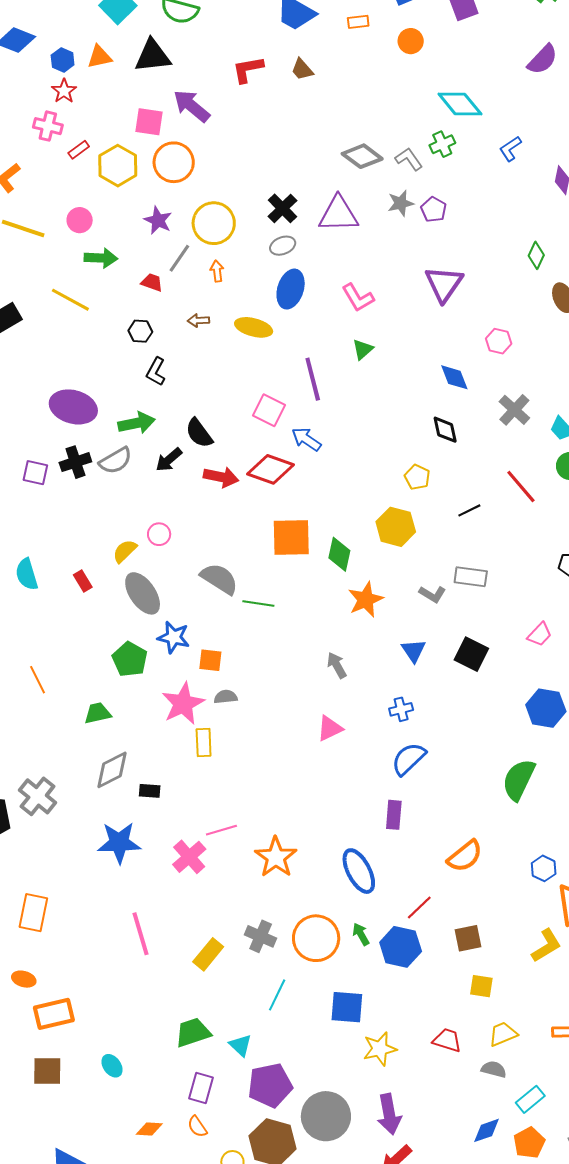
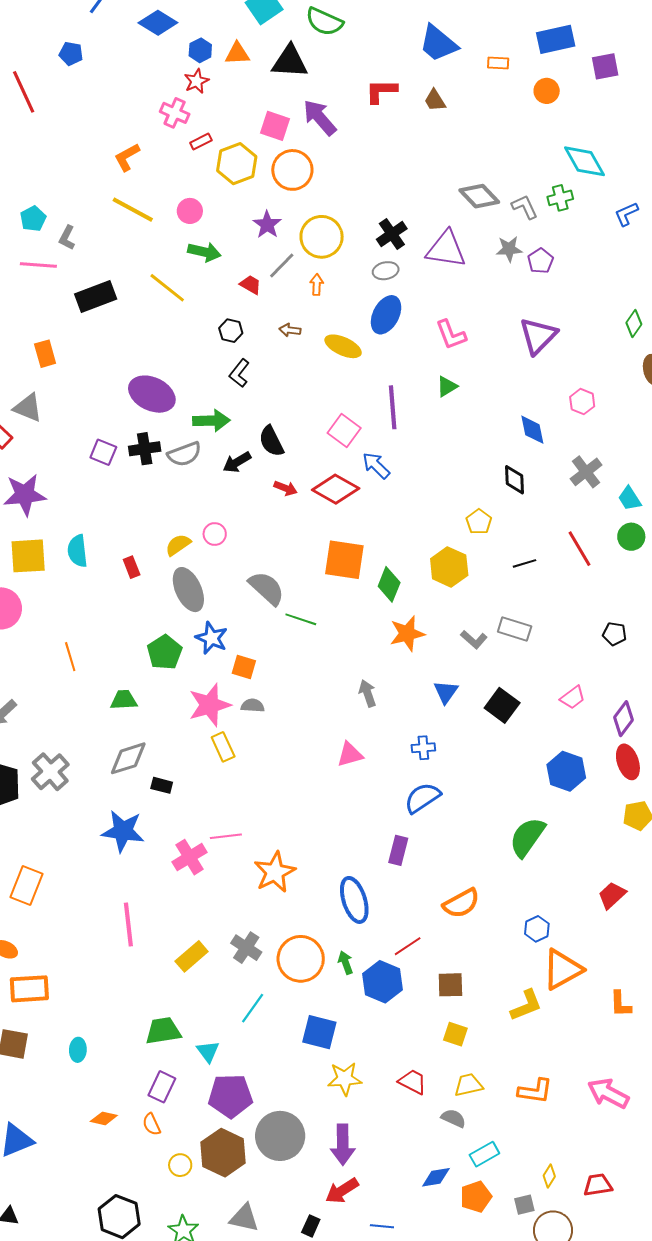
red arrow: (221, 477) -> (286, 488), size x0.7
yellow rectangle: (204, 743) -> (223, 747), turned -32
cyan ellipse: (112, 1066) -> (78, 1050), turned 30

